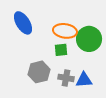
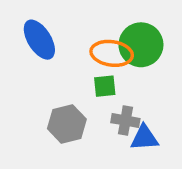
green circle: (89, 39) -> (141, 45), moved
gray cross: (66, 78) -> (125, 121), moved

